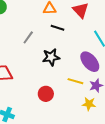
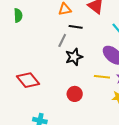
gray line: (28, 37) -> (62, 40), moved

